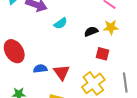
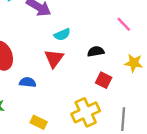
yellow star: (111, 27) -> (134, 63), moved
red triangle: (62, 72) -> (54, 58), moved

